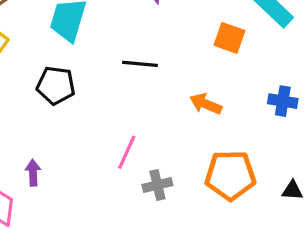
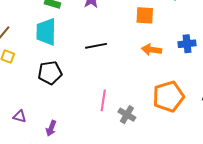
orange arrow: (206, 104) -> (152, 50), moved
purple arrow: (33, 173) -> (51, 128), turned -140
gray cross: (157, 185) -> (127, 115), turned -30

